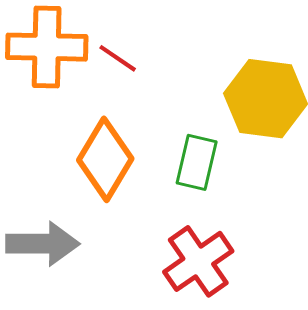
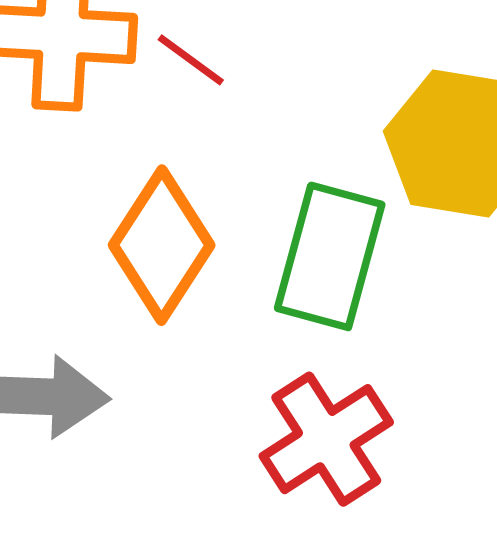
green rectangle: (197, 162) -> (330, 256), size x1.4

